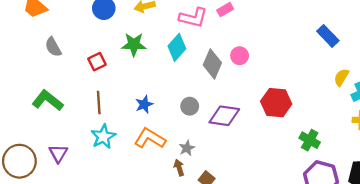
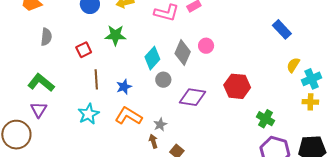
gray semicircle: (53, 47) -> (46, 37), turned -144
cyan diamond: (177, 47) -> (152, 58), moved
brown line: (99, 103) -> (96, 79), moved
gray circle: (190, 106) -> (163, 80), moved
purple triangle: (58, 153) -> (39, 110), moved

